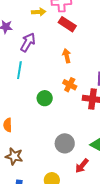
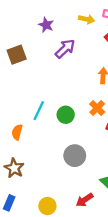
cyan line: (19, 70) -> (39, 111), moved
gray circle: (65, 143) -> (75, 156), moved

